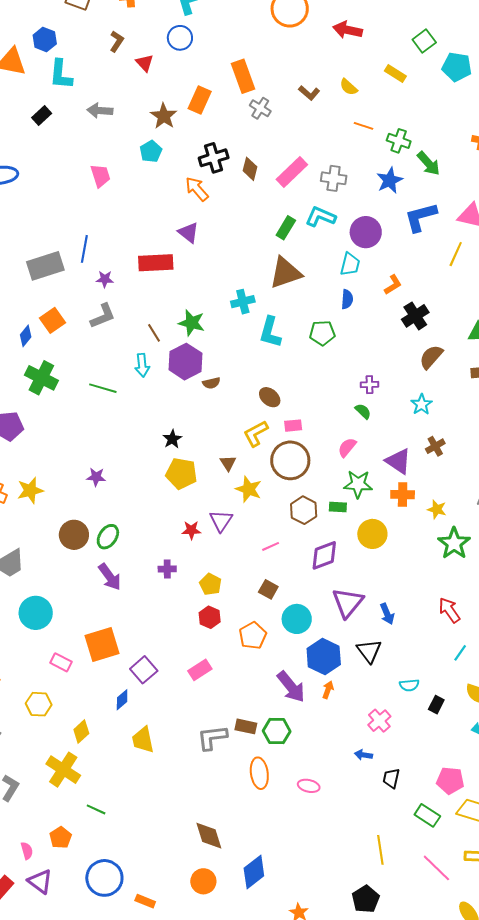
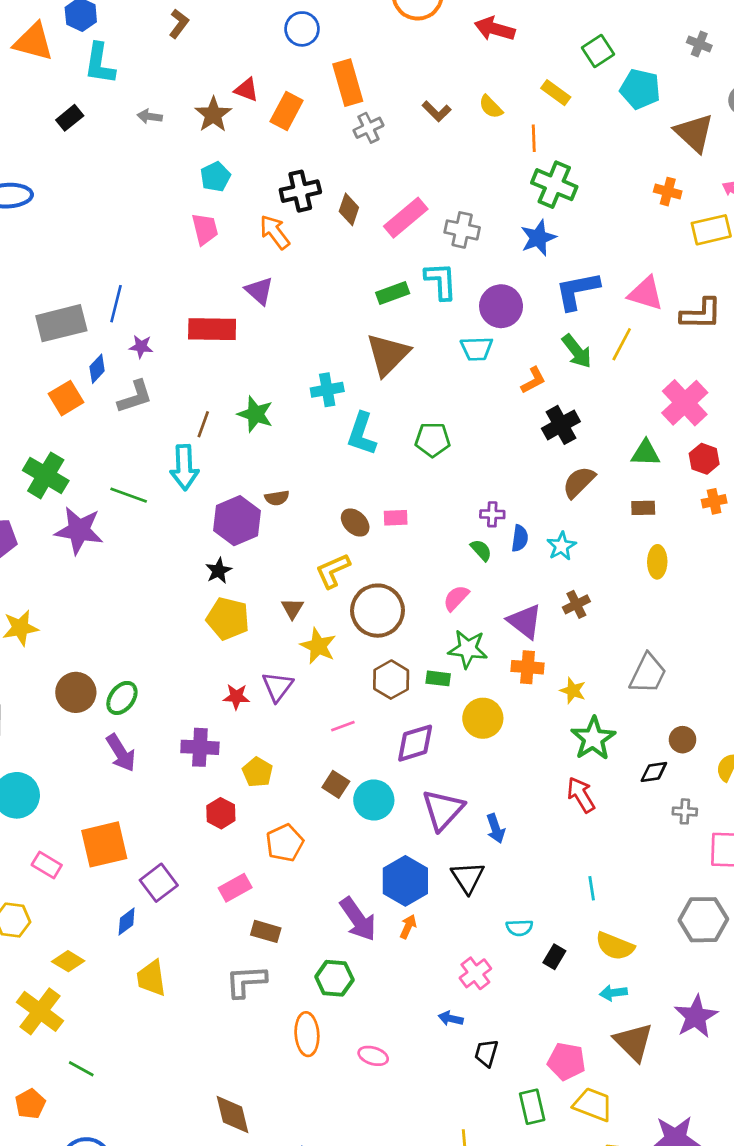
blue circle: (180, 38) -> (302, 29), moved
red triangle: (145, 63) -> (246, 90), moved, turned -30
gray cross: (260, 108) -> (368, 128), turned 30
gray arrow: (100, 111) -> (150, 116), size x0.7
brown star: (164, 116) -> (213, 114), moved
orange line: (363, 126) -> (534, 138), moved, turned 66
green cross: (399, 141) -> (554, 185), size x1.4
green arrow: (429, 163) -> (577, 351), moved
pink trapezoid: (100, 176) -> (205, 229), moved
cyan L-shape: (320, 217) -> (441, 281), turned 60
green rectangle: (286, 228) -> (393, 293), turned 35
cyan trapezoid: (350, 264) -> (477, 349), turned 70
brown triangle: (285, 273) -> (388, 354), turned -30
blue semicircle: (347, 299) -> (520, 538), moved
brown line: (154, 333) -> (203, 424), turned 48
blue diamond: (26, 336) -> (97, 369), moved
purple hexagon: (185, 362) -> (237, 521), moved
cyan arrow: (142, 365) -> (184, 467), size x1.4
pink rectangle: (293, 426) -> (396, 518), moved
purple star: (96, 477) -> (79, 530), moved, size x1.8
purple cross: (167, 569) -> (200, 747), size x1.5
red arrow: (449, 610) -> (581, 795), moved
red hexagon: (210, 617) -> (221, 813), moved
cyan circle: (297, 619) -> (374, 800), moved
orange pentagon: (253, 636) -> (285, 843), moved
cyan line: (460, 653) -> (592, 888), turned -48
brown rectangle: (246, 726) -> (266, 931), moved
yellow diamond: (81, 731) -> (68, 961), turned 70
green rectangle: (427, 815) -> (532, 1107), turned 40

